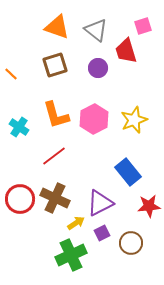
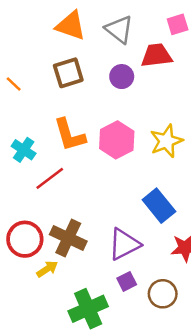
red trapezoid: (126, 51) -> (156, 55), turned 100
red line: (54, 156) -> (50, 178), moved
yellow arrow: (76, 223) -> (47, 269), moved

